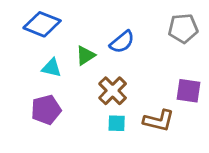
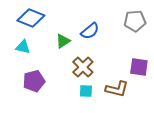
cyan triangle: (52, 68) -> (23, 47), moved

